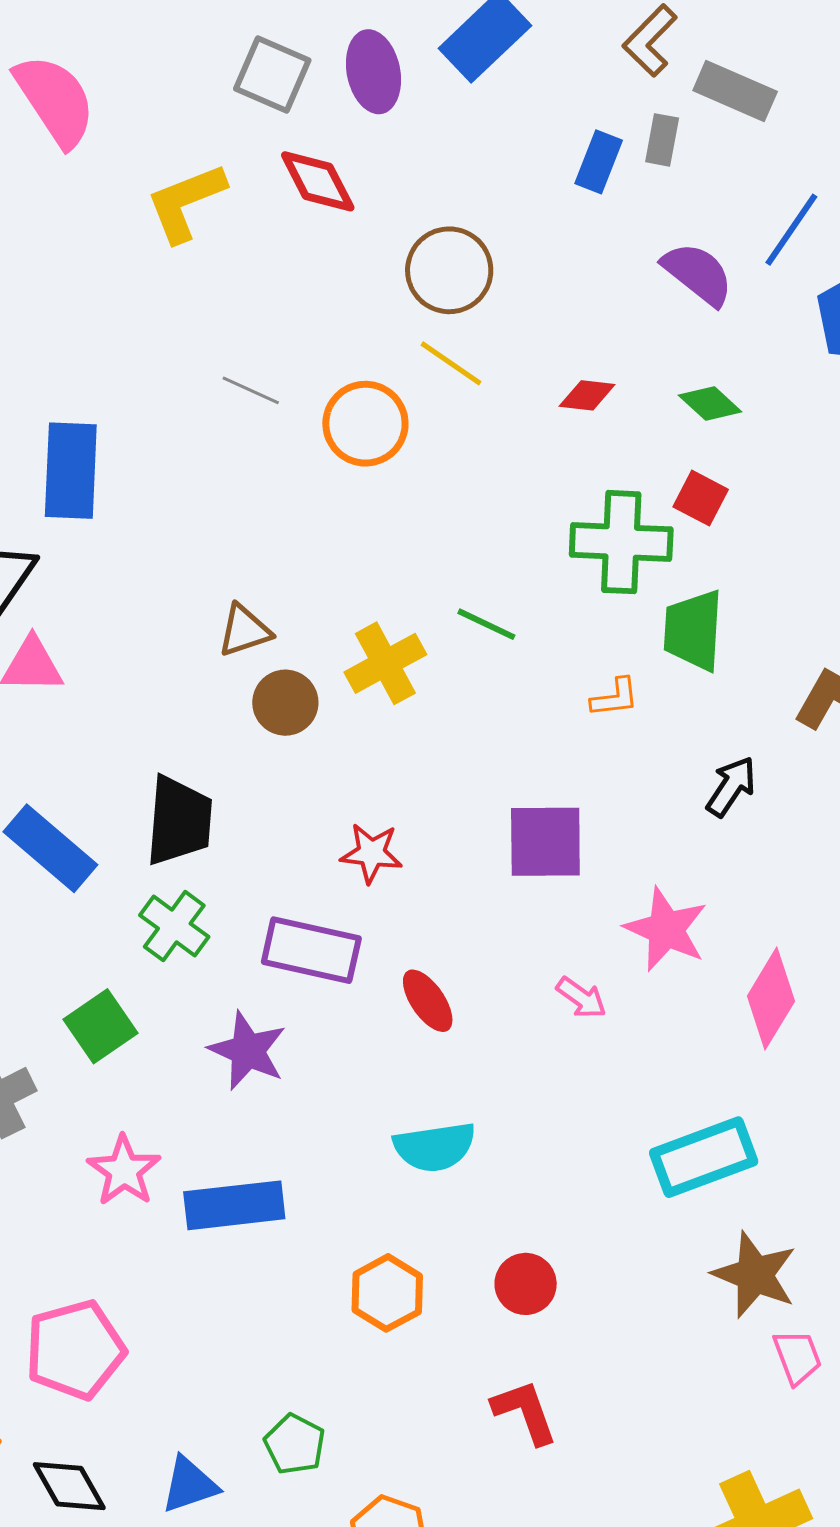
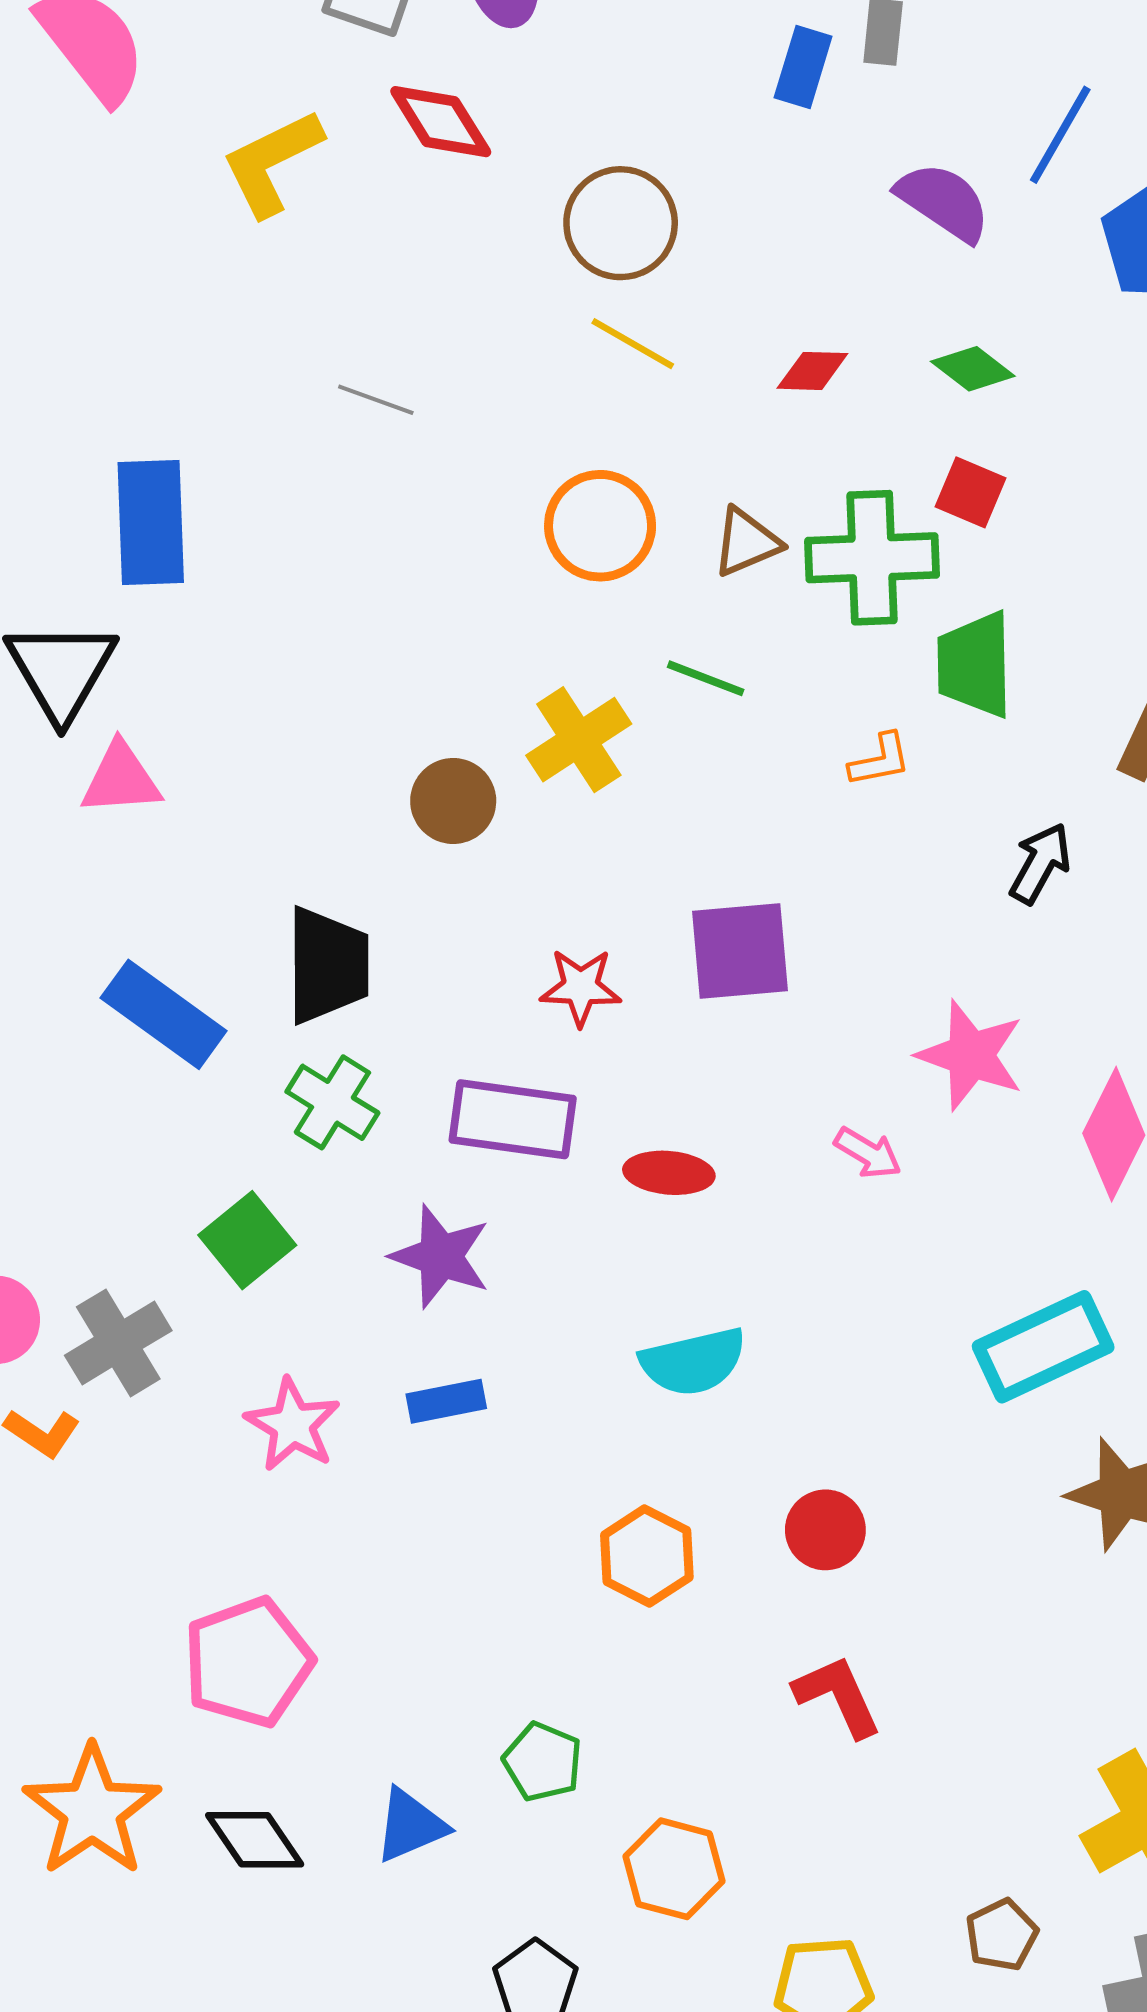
orange circle: (365, 424) -> (600, 526), moved
brown triangle: (244, 631) -> (746, 542), moved
purple square: (545, 842) -> (740, 951), moved
red ellipse: (428, 1001) -> (669, 1173), turned -46
blue rectangle: (234, 1205) -> (446, 1401), moved, size x0.6

